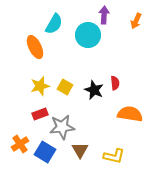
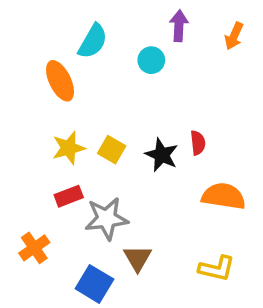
cyan circle: (88, 35) -> (151, 60), size x0.6
blue square: (45, 152) -> (94, 284), moved
yellow L-shape: (114, 156) -> (217, 268), moved

